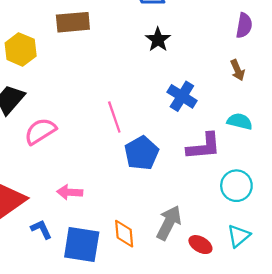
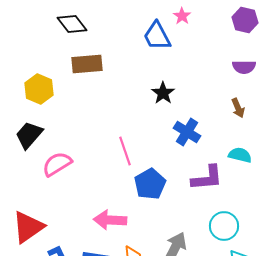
purple semicircle: (244, 25) -> (244, 67), turned 80
black star: (158, 40) -> (163, 93), moved
cyan circle: (236, 186) -> (224, 226), moved
pink arrow: (70, 192) -> (110, 220), moved, size x1.4

